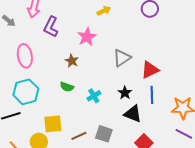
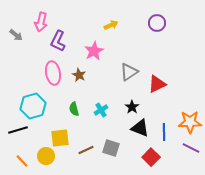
pink ellipse: (25, 56) -> (53, 73), moved
green semicircle: (67, 87) -> (74, 109), moved, turned 56
blue line: (152, 95) -> (164, 132), moved

